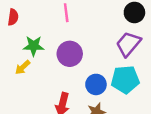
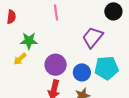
purple trapezoid: (128, 44) -> (93, 37), moved
purple circle: (70, 54) -> (56, 65), moved

